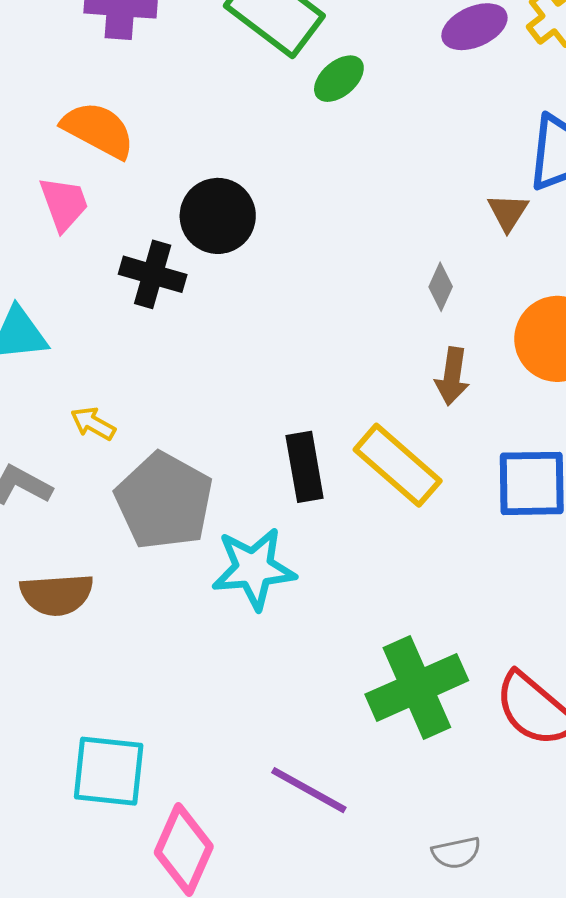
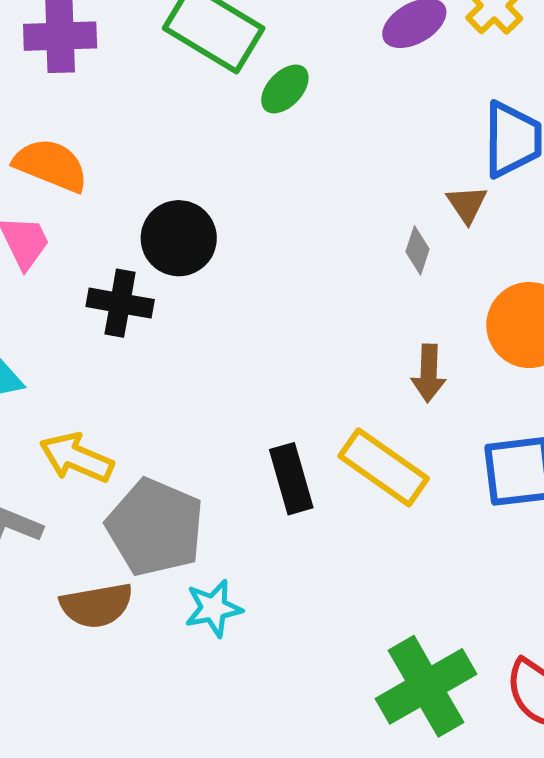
gray diamond: (441, 287) -> (417, 250), moved
yellow arrow: (93, 424) -> (76, 458), size x1.6
cyan star: (254, 569) -> (213, 608), moved, size x0.7
brown semicircle: (57, 595) -> (97, 605), moved

